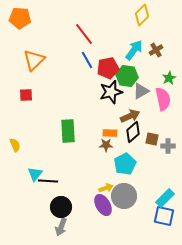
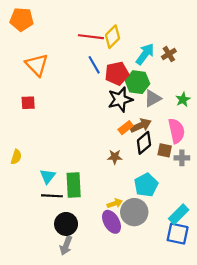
yellow diamond: (142, 15) -> (113, 37), moved
red line: (84, 34) -> (91, 37), turned -45
orange triangle: (34, 60) -> (37, 65), turned -30
green star: (169, 78) -> (183, 99), moved
pink semicircle: (163, 99) -> (176, 131), moved
green rectangle: (68, 131) -> (74, 185), moved
orange rectangle: (110, 133) -> (126, 128), moved, turned -40
yellow semicircle: (15, 145) -> (16, 157), turned 40
cyan pentagon: (125, 164) -> (146, 185), moved
cyan triangle: (35, 174) -> (48, 176), moved

